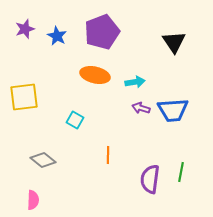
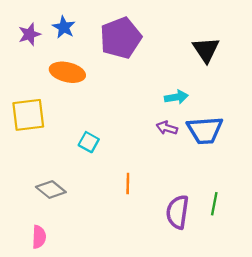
blue star: (57, 36) -> (64, 27), moved
orange ellipse: (95, 75) -> (67, 72), moved
cyan arrow: (135, 82) -> (176, 97), moved

